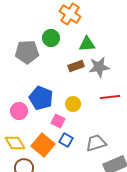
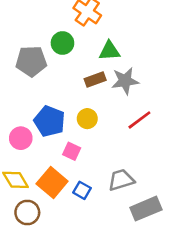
red line: (110, 97) -> (139, 120), turned -30
yellow circle: (73, 104) -> (87, 119), moved
blue square: (66, 140) -> (82, 190), moved

